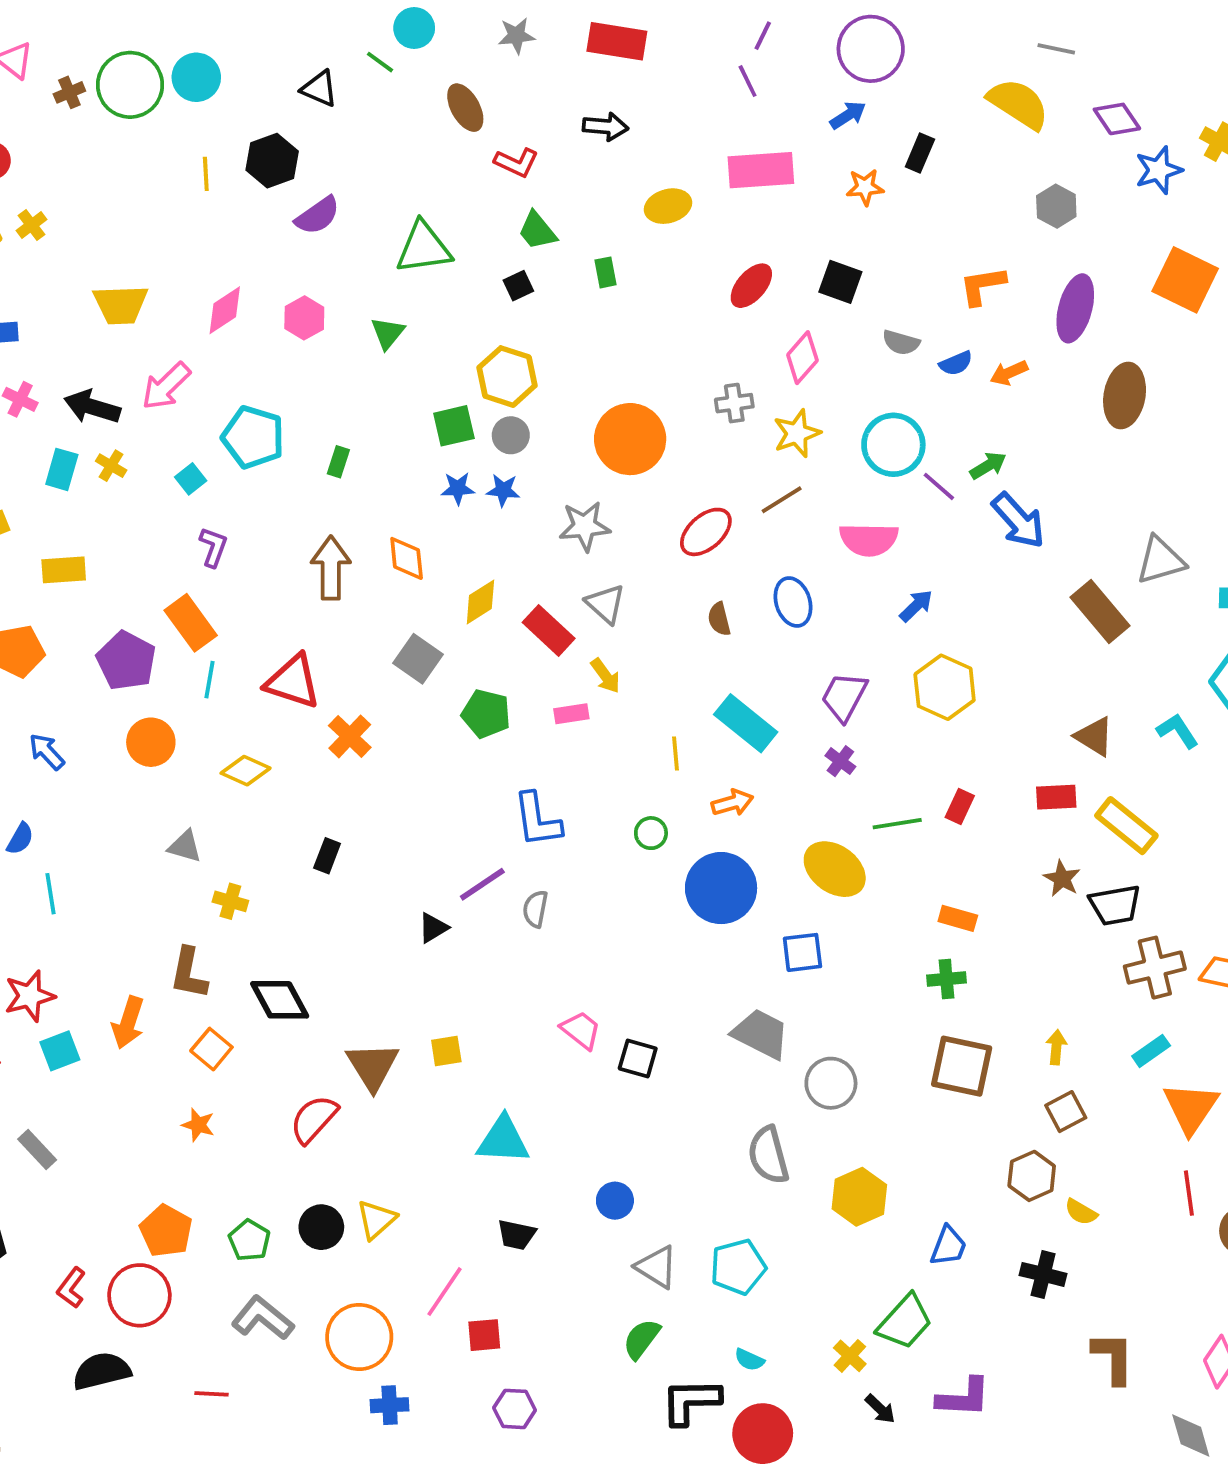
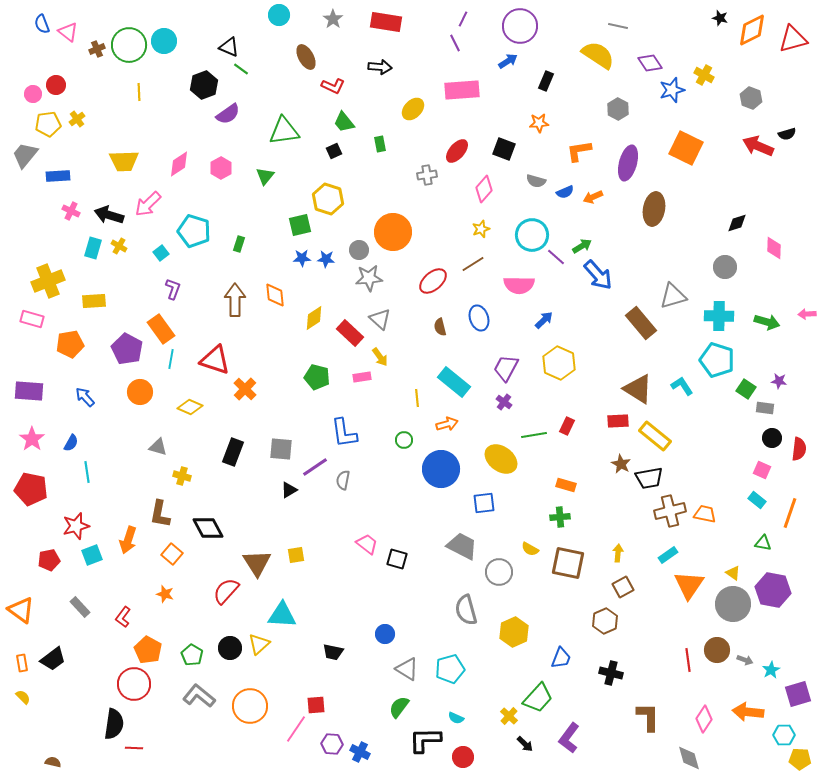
gray star: (516, 36) -> (333, 19), turned -30
green line: (380, 62) -> (241, 69), moved
yellow line: (206, 174) -> (139, 92), moved
orange star: (865, 187) -> (539, 123), moved
yellow ellipse: (668, 206) -> (413, 109), turned -30
gray cross: (734, 403) -> (427, 175), moved
yellow star: (797, 433) -> (481, 229), size x0.7
gray circle: (511, 435) -> (359, 250), moved
gray square: (418, 659) -> (281, 449), moved, turned -30
brown triangle: (1094, 736) -> (638, 389), size x1.4
black rectangle: (327, 856) -> (233, 452), size x1.5
cyan triangle: (503, 1140) -> (282, 615), moved
red line: (1189, 1193) -> (688, 660), moved
yellow semicircle: (1081, 1212) -> (530, 549), moved
red L-shape: (71, 1288) -> (123, 617), moved
pink line: (444, 1292) -> (296, 729), moved
black semicircle: (102, 1371) -> (114, 724), turned 112
red line: (211, 1394) -> (134, 748), moved
purple L-shape: (963, 1398) -> (569, 738), turned 124
blue cross: (390, 1405) -> (360, 752), moved, turned 30
red circle: (763, 1434) -> (463, 757), size x0.7

